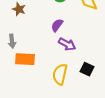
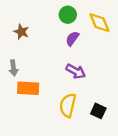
purple semicircle: (57, 25) -> (72, 38), moved
black square: (87, 69) -> (98, 111), moved

